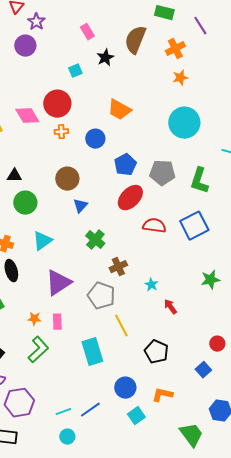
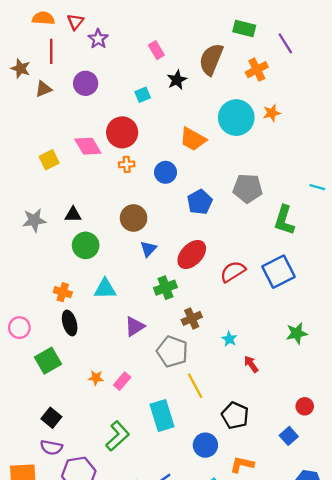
purple circle: (25, 46) -> (86, 83), moved
orange star: (180, 78) -> (272, 113), moved
cyan circle: (184, 123) -> (236, 118), moved
gray pentagon: (162, 173) -> (248, 188), moved
red ellipse: (130, 198) -> (192, 255), moved
red semicircle: (154, 226) -> (233, 272), turned -40
green cross: (95, 240) -> (165, 288), turned 30
cyan triangle: (42, 241) -> (105, 289), turned 35
purple triangle: (58, 283) -> (135, 326), moved, size x0.7
pink rectangle: (57, 322) -> (122, 381), turned 42
green L-shape: (38, 350) -> (118, 436), moved
blue circle: (125, 388) -> (205, 445), moved

